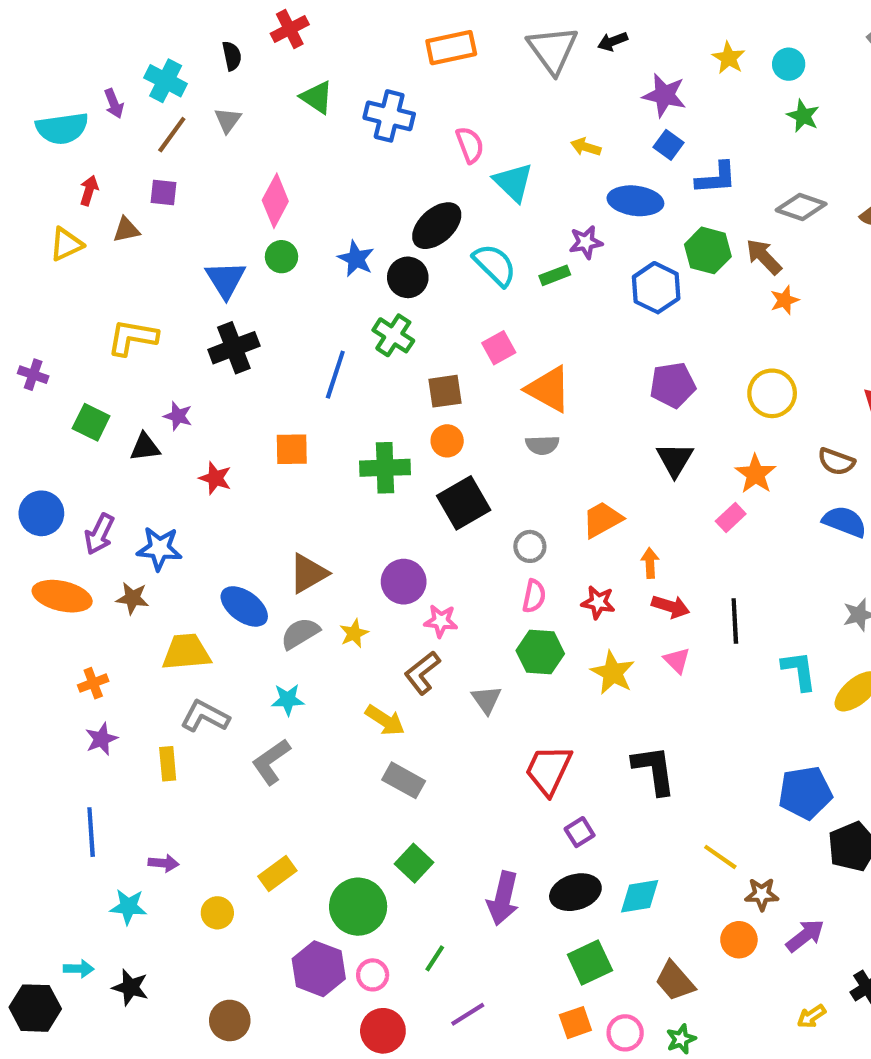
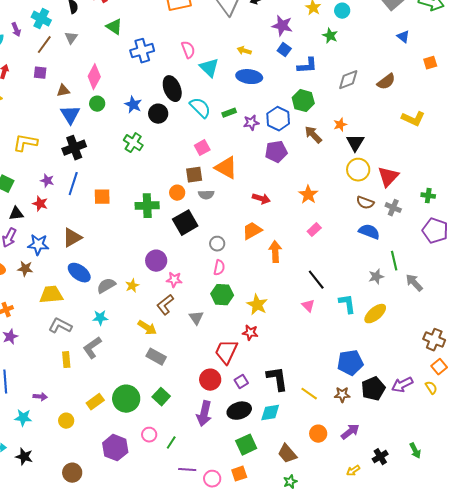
blue cross: (389, 116) -> (142, 51), moved, turned -30
green star: (803, 116) -> (330, 36), moved
blue ellipse: (635, 201) -> (249, 77), moved
gray diamond: (801, 207) -> (348, 80), turned -40
black ellipse: (437, 226) -> (172, 89), turned -70
brown triangle: (126, 230) -> (63, 91), moved
purple star: (586, 242) -> (251, 123), moved
brown arrow: (764, 257) -> (313, 135), moved
green cross: (393, 335) -> (133, 143), moved
blue line: (335, 375) -> (73, 184), moved
purple pentagon: (673, 385) -> (276, 152), moved
brown square: (445, 391) -> (194, 175), moved
yellow circle: (772, 393) -> (358, 170), moved
gray semicircle: (542, 445) -> (206, 195), moved
black triangle: (145, 447) -> (16, 214), moved
black triangle: (675, 460) -> (355, 143), moved
orange star: (756, 474) -> (308, 195), moved
red star: (215, 478) -> (40, 204), moved
orange arrow: (650, 563) -> (275, 252), size x1.5
brown triangle: (308, 573) -> (72, 238), moved
red star: (598, 602) -> (250, 333), moved
red arrow: (671, 606) -> (261, 199), moved
black line: (735, 621) -> (316, 280), turned -35
pink triangle: (677, 660) -> (308, 306), moved
yellow rectangle: (168, 764) -> (66, 360), moved
black L-shape: (654, 770) -> (277, 379), moved
brown star: (762, 894) -> (342, 395), moved
green circle: (358, 907) -> (126, 399), moved
pink circle: (373, 975) -> (149, 435), moved
purple line: (468, 1014) -> (187, 470), turned 36
red circle: (383, 1031) -> (210, 380), moved
pink circle: (625, 1033) -> (212, 479), moved

